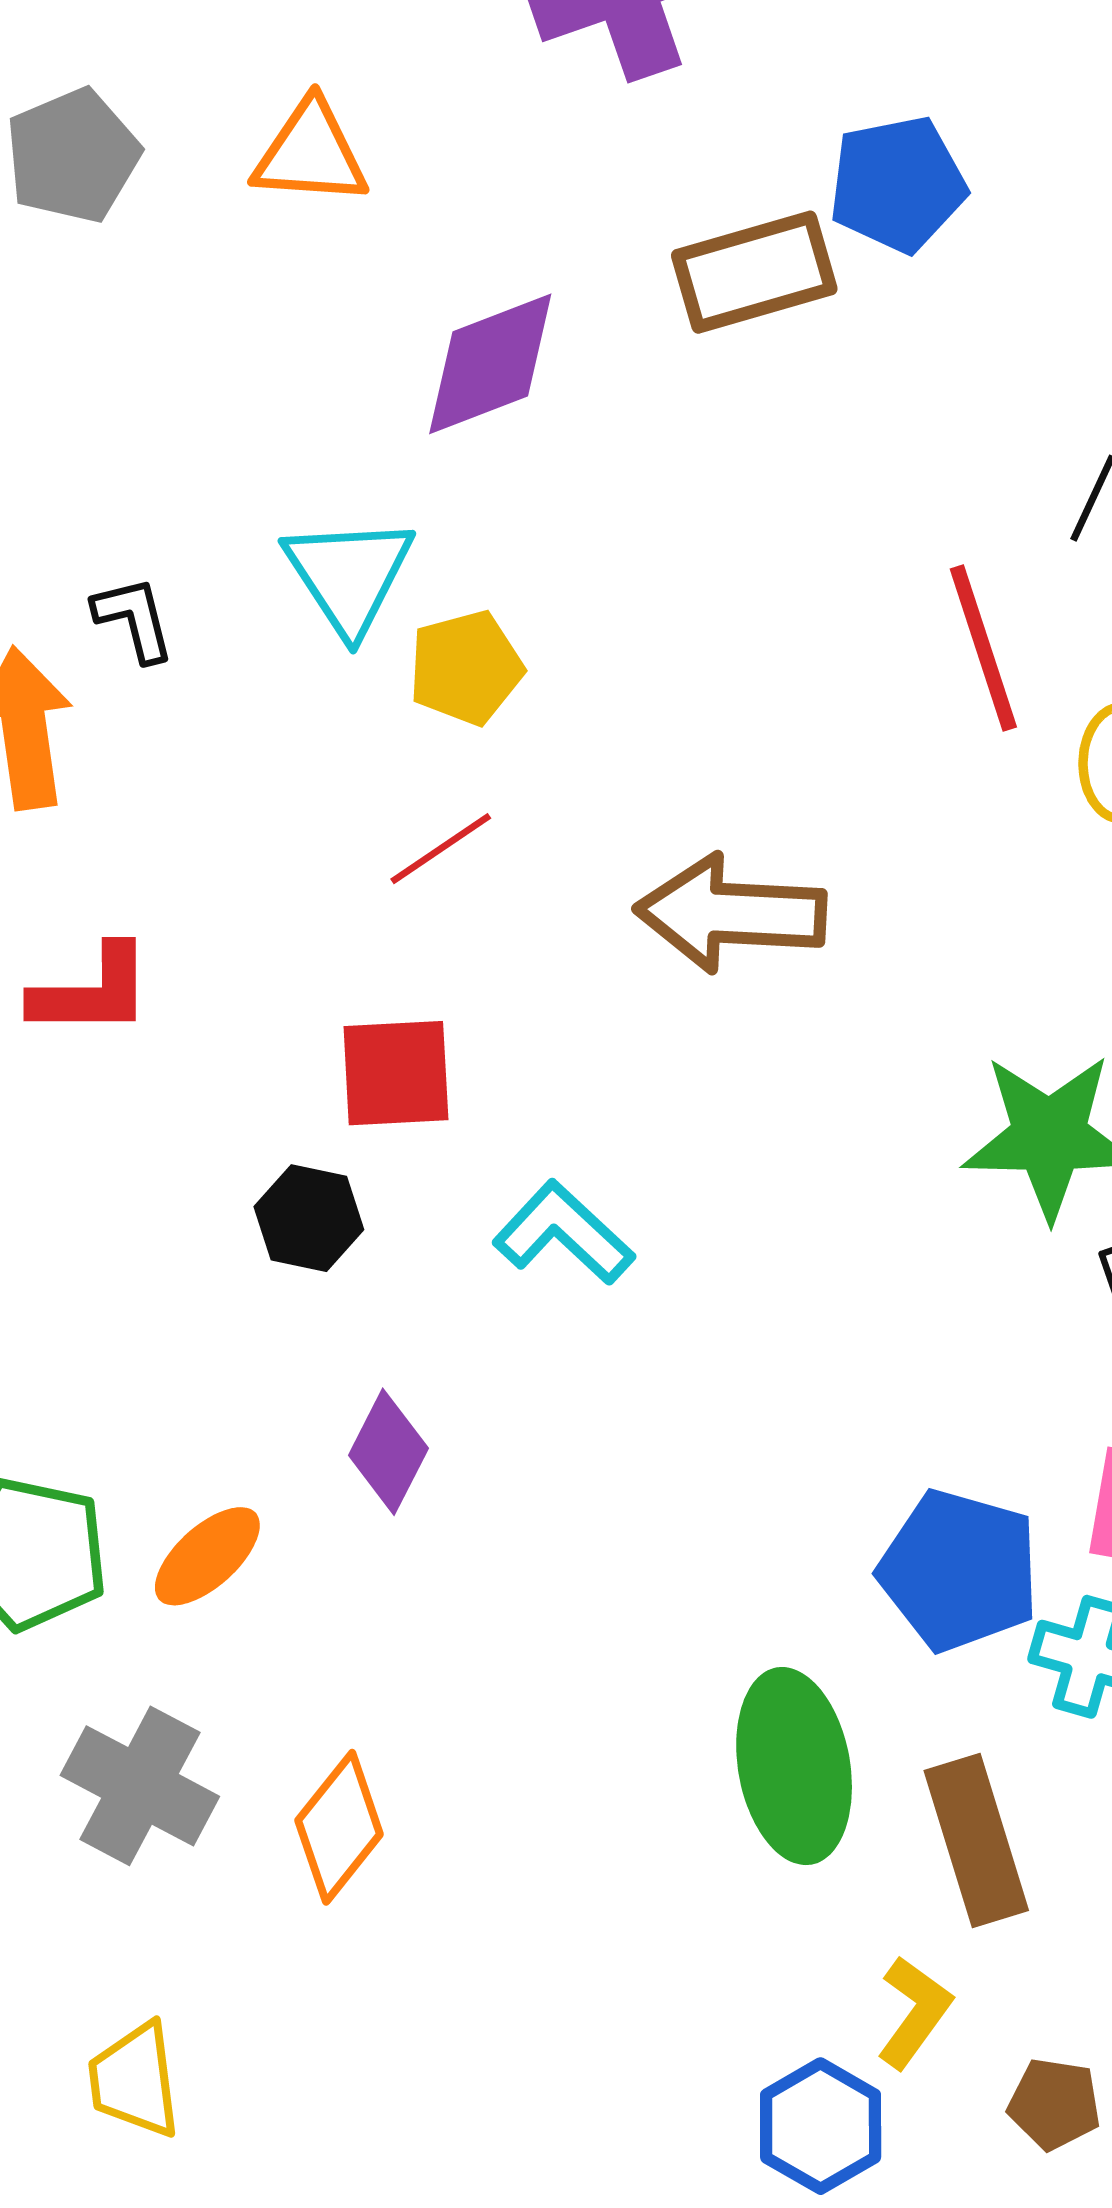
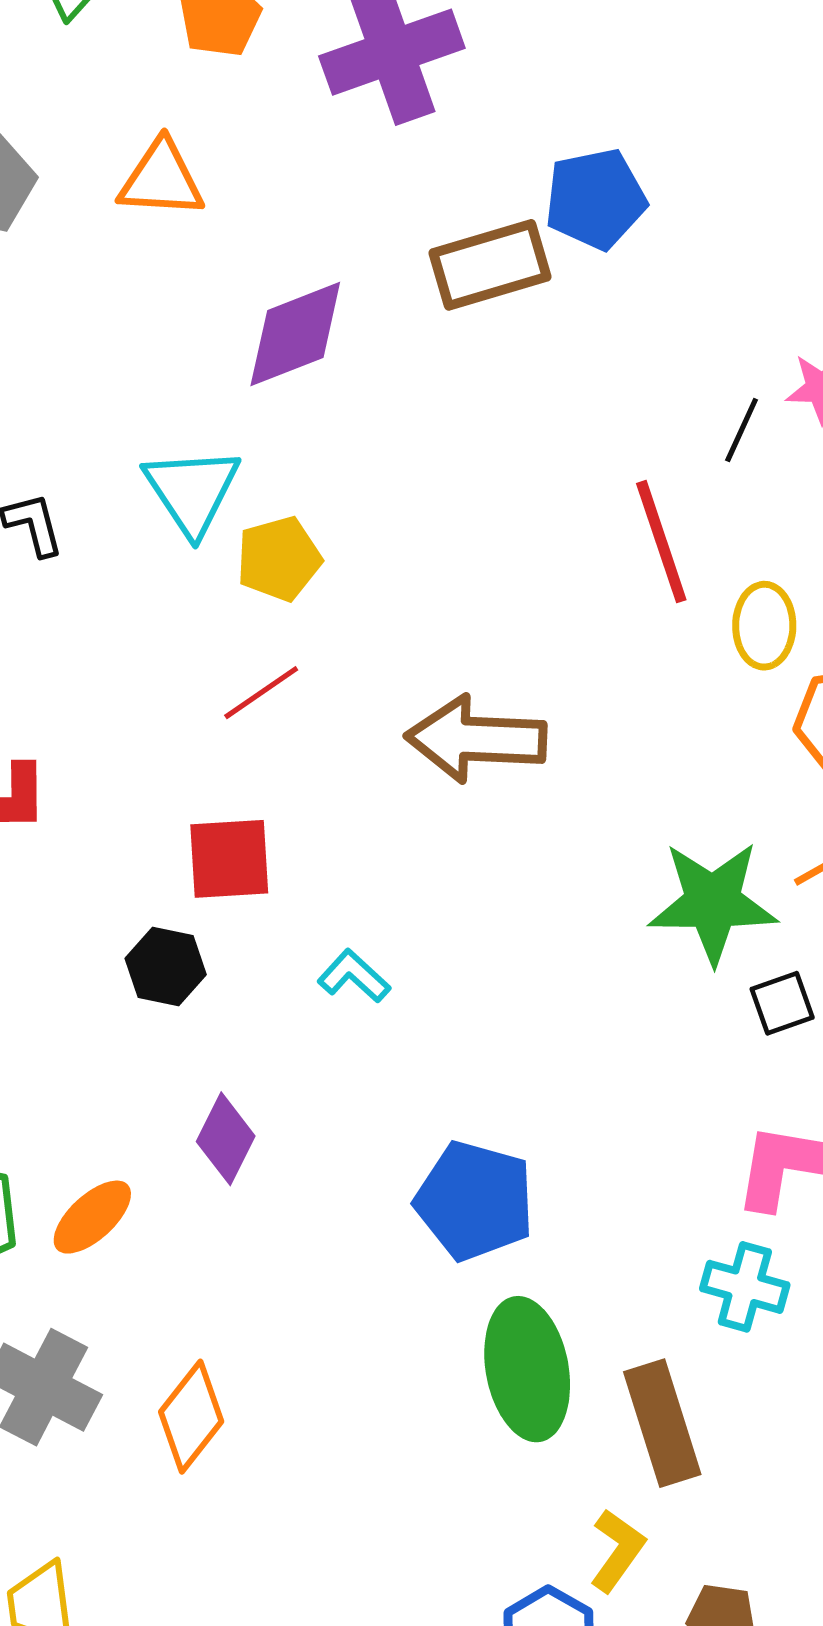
cyan L-shape: (564, 1233) -> (354, 976), size x0.7
blue pentagon: (959, 1570) -> (475, 1201), moved

